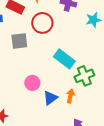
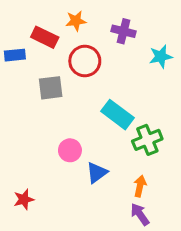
orange arrow: (70, 96) -> (140, 186), moved

